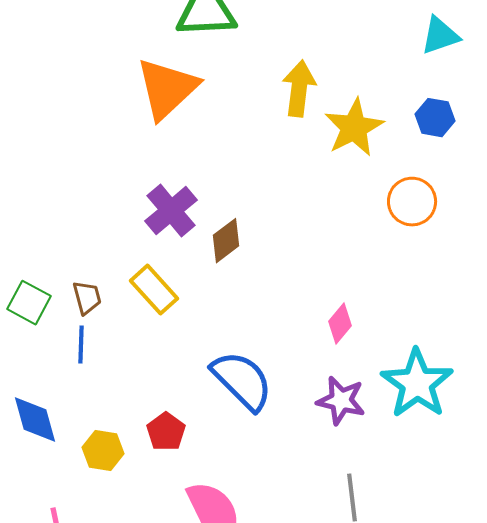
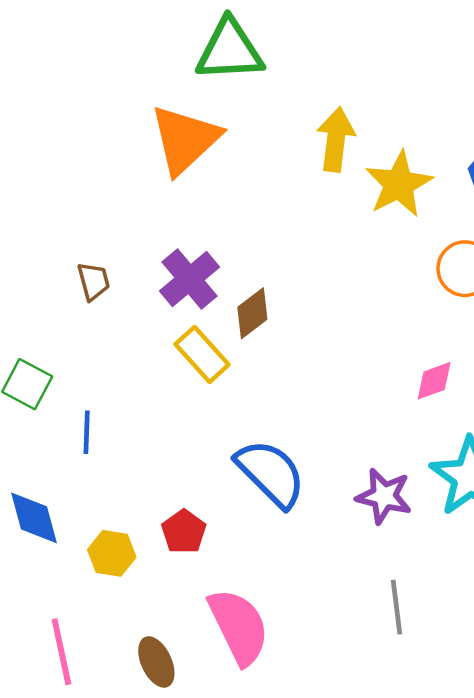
yellow rectangle: (154, 290) -> (202, 354), moved
brown trapezoid: (87, 298) -> (93, 281), moved
pink diamond: (340, 324) -> (434, 381), moved, turned 30

